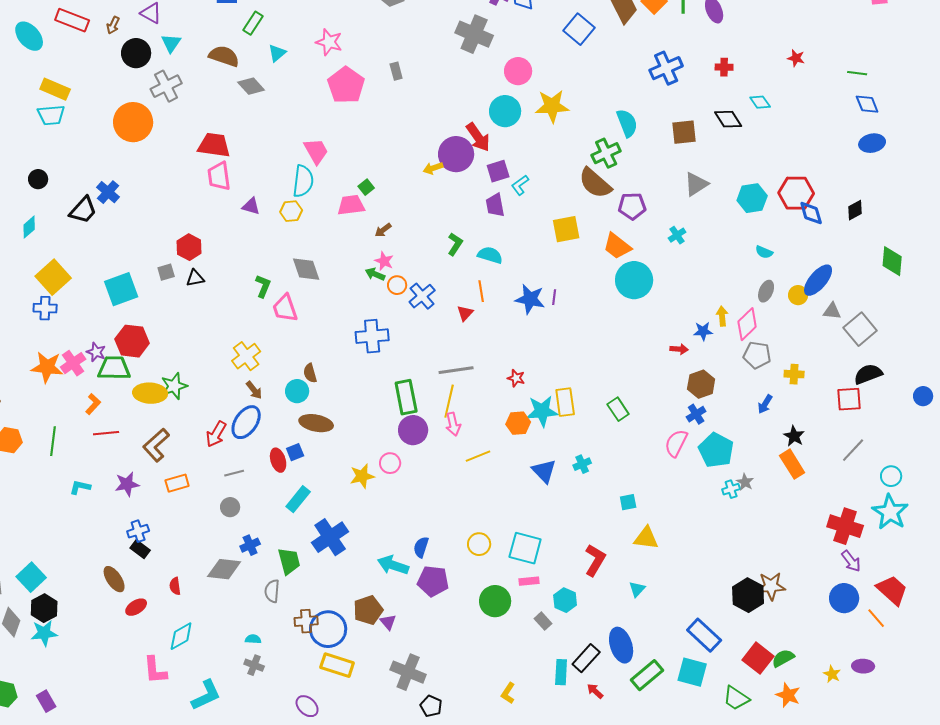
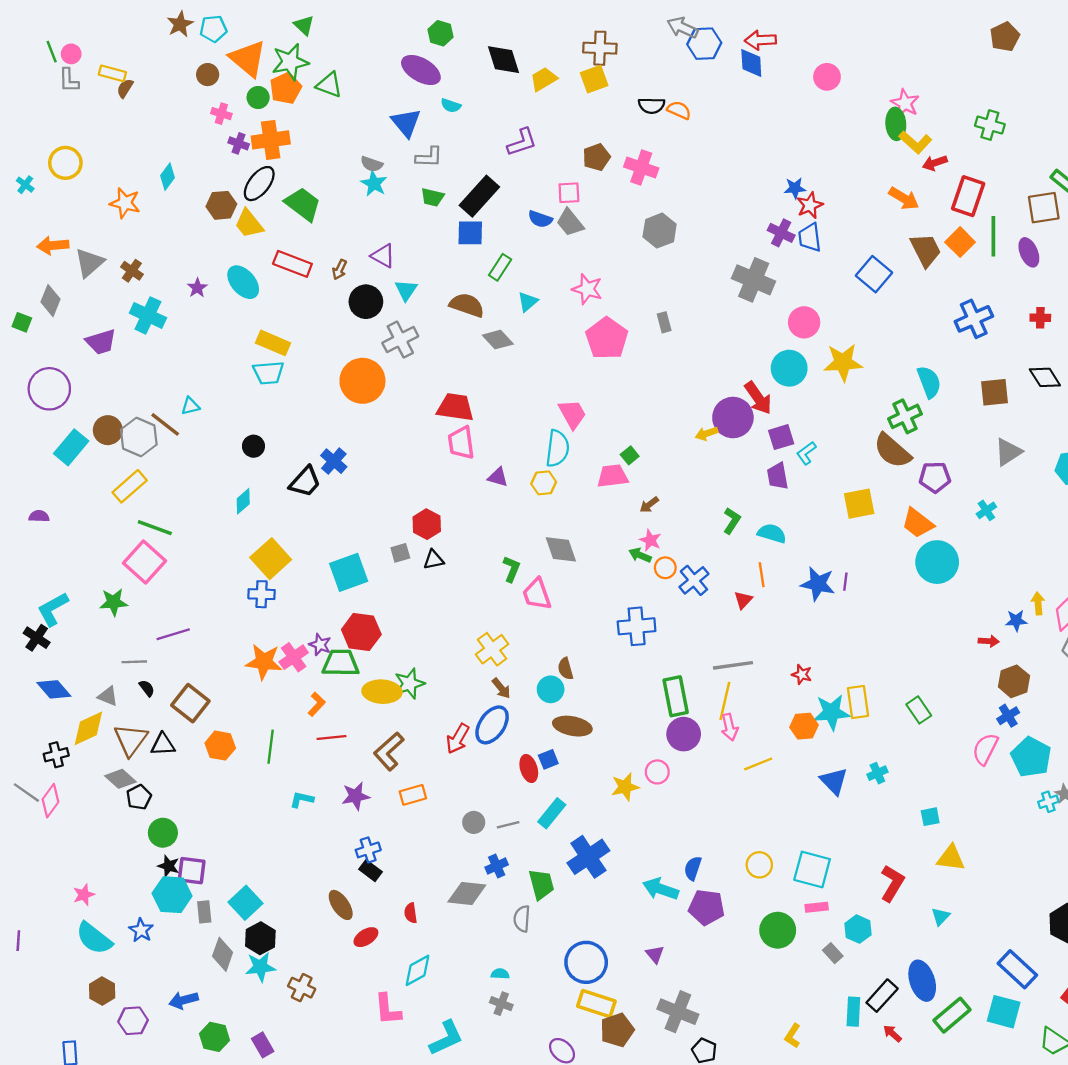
gray line: (234, 473) -> (508, 825), moved
brown pentagon: (368, 610) -> (617, 1030), moved
brown cross: (306, 621) -> (302, 988), moved, turned 30

